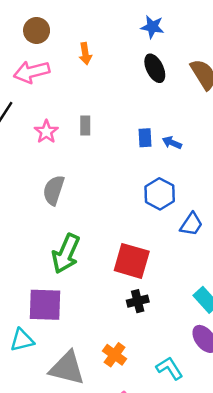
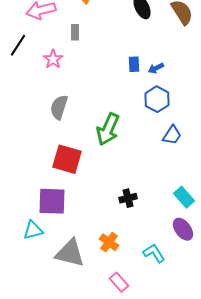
gray rectangle: (85, 126) -> (75, 32), moved
blue arrow: (172, 143) -> (156, 68), turned -49
blue hexagon: (160, 194) -> (157, 99), moved
green arrow: (66, 254) -> (108, 129), moved
red square: (132, 261) -> (67, 159), moved

